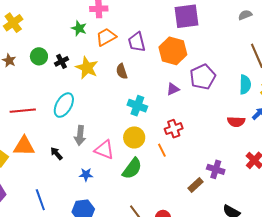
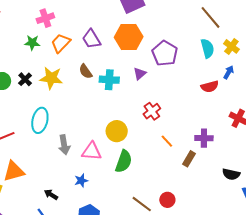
cyan cross: (137, 106) -> (109, 80), moved
orange line: (162, 150) -> (167, 141), moved
black arrow: (56, 153) -> (51, 195), moved

